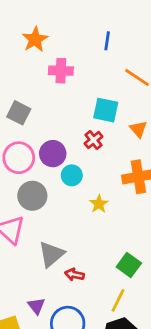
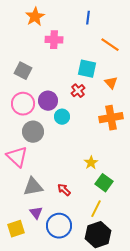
yellow star: (99, 204) -> (91, 163), moved
gray triangle: (51, 254) -> (33, 187), moved, turned 30
red arrow: (74, 275) -> (64, 190), turned 32

